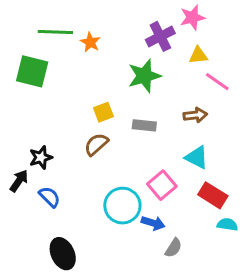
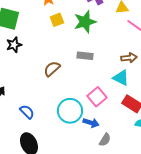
yellow square: (103, 112) -> (57, 20), moved
brown arrow: (195, 115) -> (129, 58), moved
black star: (41, 157) -> (14, 45), moved
blue semicircle: (50, 197) -> (27, 112), moved

